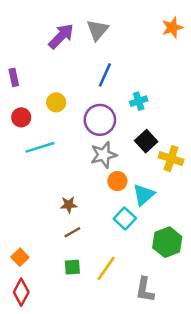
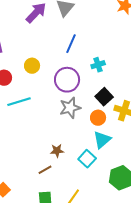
orange circle: (117, 181) -> (98, 118), moved
brown star: (69, 205) -> (57, 151), moved

